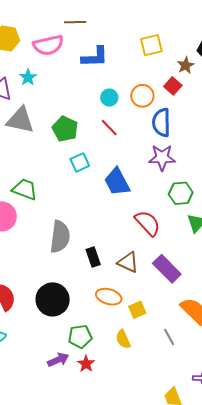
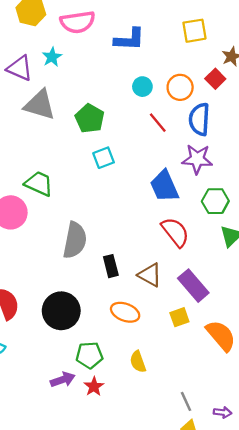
red line: (109, 128) -> (158, 123), moved
blue trapezoid: (117, 182) -> (164, 186), moved
yellow square: (137, 310) -> (179, 317), moved
gray line: (169, 337) -> (186, 401), moved

